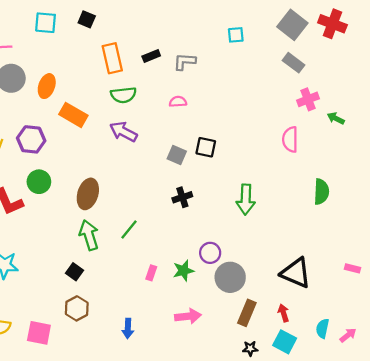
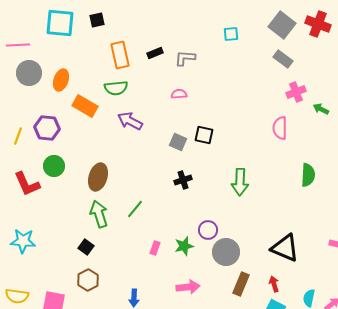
black square: (87, 19) -> (97, 20), turned -35
cyan square: (46, 23) -> (60, 23), size x1.4
green semicircle: (123, 95) -> (116, 88), moved

